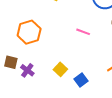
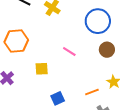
yellow square: (60, 69) -> (42, 69), moved, turned 32

